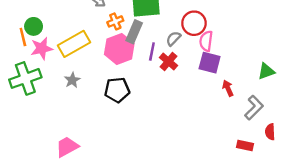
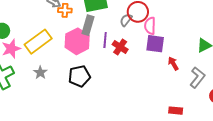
orange cross: (115, 21) -> (65, 10), moved, turned 32
gray semicircle: (173, 39) -> (126, 20), moved
red rectangle: (245, 145) -> (176, 111), moved

